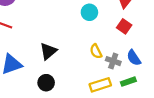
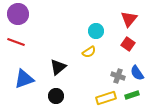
yellow semicircle: (96, 51) -> (89, 52), moved, turned -96

